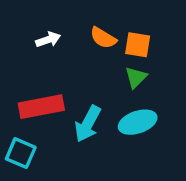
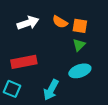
white arrow: (48, 40) -> (28, 23), size x1.5
cyan arrow: (88, 124) -> (51, 90), moved

